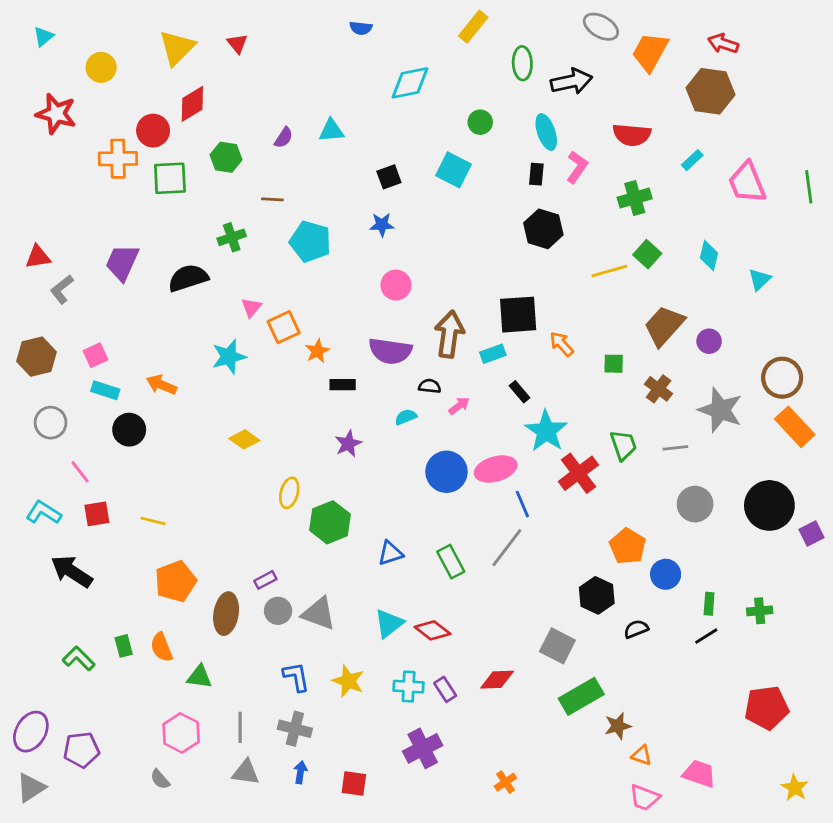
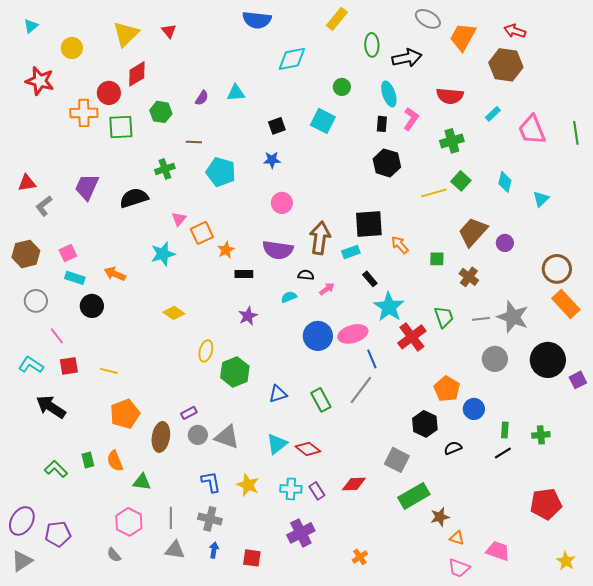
blue semicircle: (361, 28) -> (257, 20), size x1.8
gray star: (720, 410) -> (513, 317), moved

